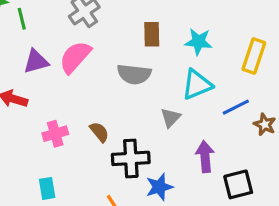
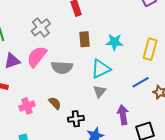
gray semicircle: (134, 74) -> (62, 67), moved
cyan triangle: (197, 85) -> (101, 69), moved
black cross: (131, 158) -> (76, 119), size x0.7

